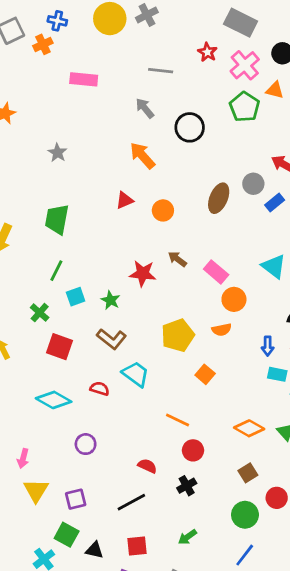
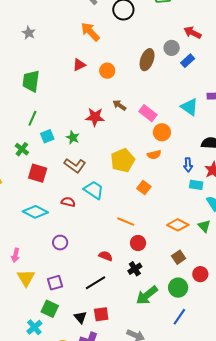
green arrow: (187, 537) -> (147, 295), moved, size x1.6
black triangle: (94, 550) -> (80, 317), moved, turned 40

